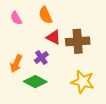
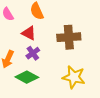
red triangle: (53, 37) -> (29, 33), moved

